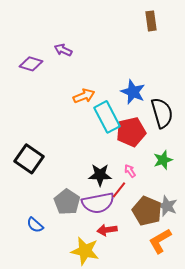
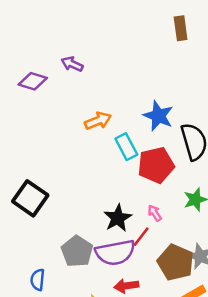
cyan rectangle: (107, 117) -> (126, 147), size x0.7
black star: (100, 175) -> (118, 218), turned -30
blue semicircle: (35, 225) -> (38, 280), turned 54

